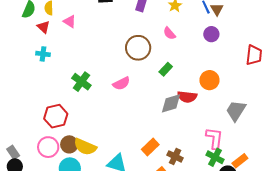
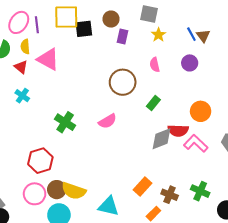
pink triangle: (70, 21) -> (48, 59), size x1.6
pink semicircle: (169, 33) -> (155, 65), turned 32
purple circle: (211, 34) -> (190, 63), moved
cyan cross: (43, 54) -> (22, 96), turned 32
pink L-shape: (214, 138) -> (196, 143), moved, turned -50
green cross: (215, 157) -> (200, 191), moved

